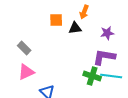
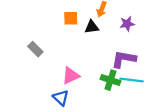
purple star: (107, 33) -> (127, 24), moved
pink triangle: (26, 72) -> (71, 76), moved

